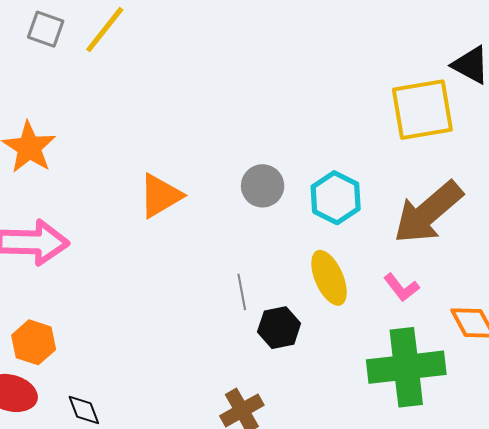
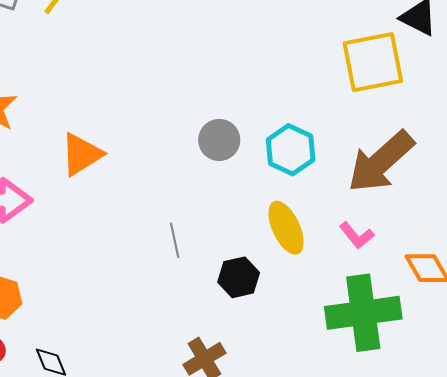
orange triangle: (160, 196) -> (81, 154), moved
gray line: (242, 292) -> (175, 240), moved

